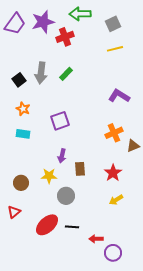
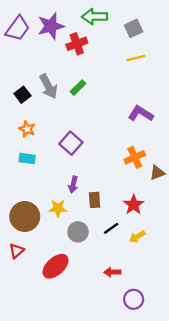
gray arrow: (41, 73) -> (48, 86), turned -35
purple square: (60, 121) -> (71, 143), turned -30
brown circle: (21, 183) -> (25, 217), size x1.6
black line: (72, 227) -> (111, 228), moved, turned -40
red arrow: (96, 239) -> (112, 272), moved

